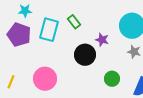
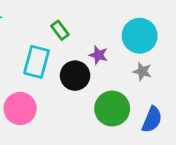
cyan rectangle: (49, 30) -> (37, 62), moved
green circle: (112, 79) -> (112, 109), size x1.6

